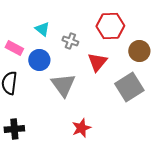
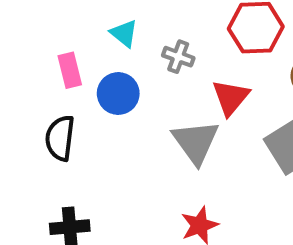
pink rectangle: (14, 48) -> (70, 70), turned 48
gray triangle: (63, 85) -> (196, 142), moved

